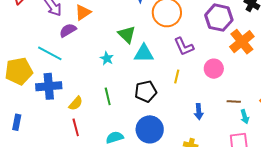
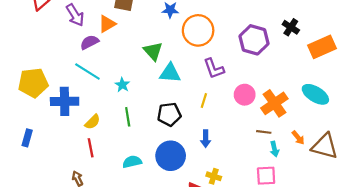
orange cross: (242, 42) -> (274, 103), moved
cyan line: (50, 53) -> (87, 71), moved
cyan star: (107, 58) -> (122, 85), moved
blue arrow: (199, 112) -> (206, 139), moved

